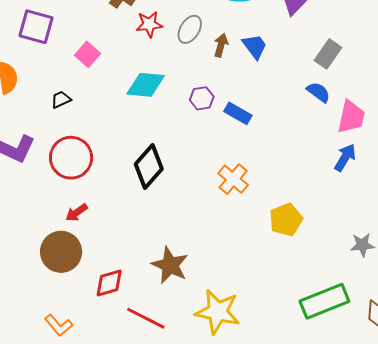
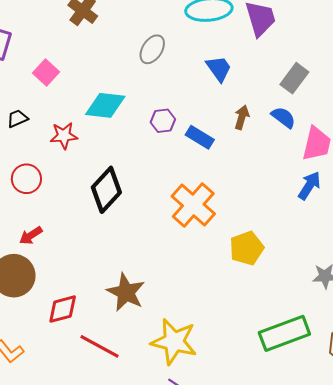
red star: (149, 24) -> (64, 136), moved
brown arrow: (221, 45) -> (242, 117), moved
red circle: (71, 158) -> (26, 179), size x0.7
orange cross: (233, 179) -> (193, 205), size x1.4

